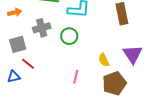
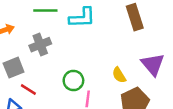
green circle: (69, 36) -> (73, 80), moved

